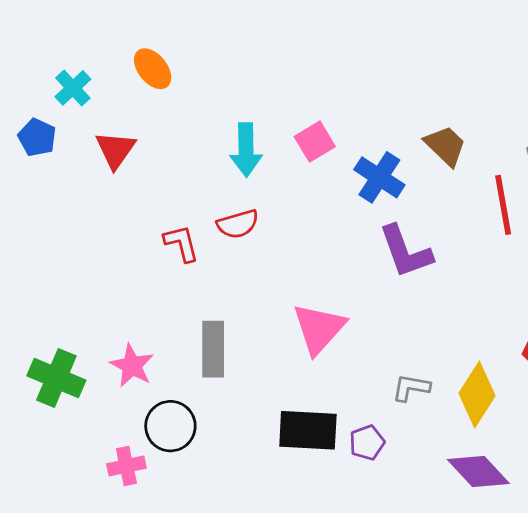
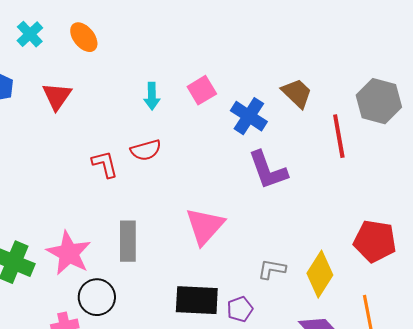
cyan cross: (73, 88) -> (30, 34), moved
cyan arrow: (246, 150) -> (152, 96), size x0.7
pink star: (132, 366) -> (69, 253), size x1.4

